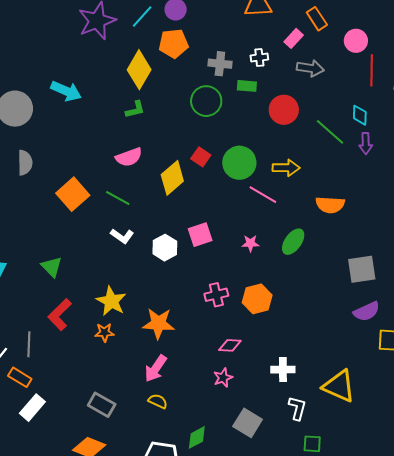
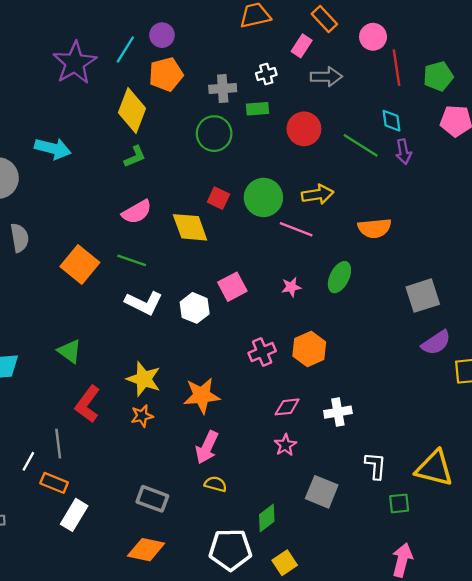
yellow diamond: (172, 178) -> (190, 227), turned -60
white L-shape: (122, 236) -> (144, 303), size x1.4
white cross: (283, 370) -> (338, 412), moved
yellow triangle: (339, 386) -> (434, 468), moved

